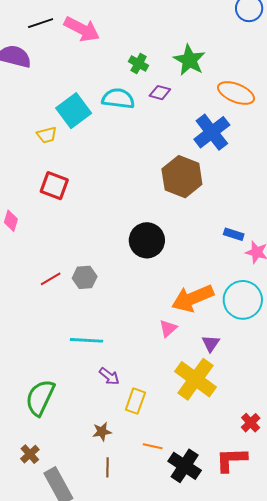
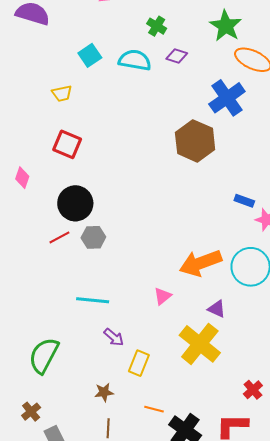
green star: (189, 60) -> (226, 26), moved
cyan square: (74, 111) -> (90, 55), moved, size x0.7
black circle: (147, 240) -> (75, 203), moved
pink triangle: (168, 328) -> (163, 296), moved
purple triangle: (211, 343) -> (217, 309), turned -42

